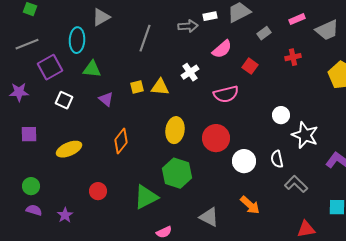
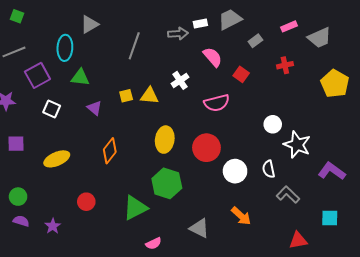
pink semicircle: (222, 49) -> (213, 57), turned -90

